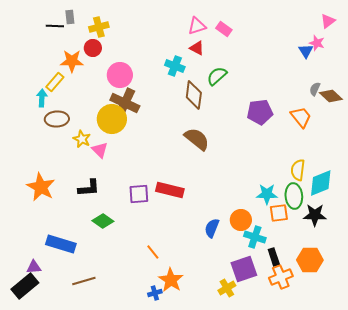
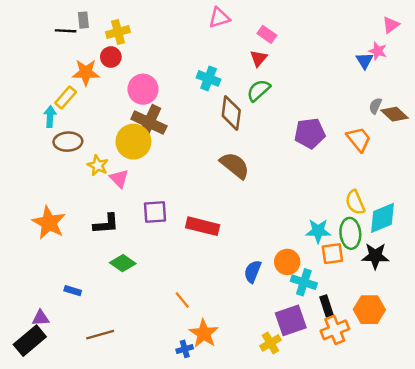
pink triangle: (197, 26) -> (219, 18), moved
red triangle: (197, 48) -> (259, 58), moved, turned 42
yellow semicircle: (298, 170) -> (355, 202), turned -30
purple square: (139, 194) -> (155, 212), moved
blue rectangle: (61, 244) -> (73, 291), size x0.5

